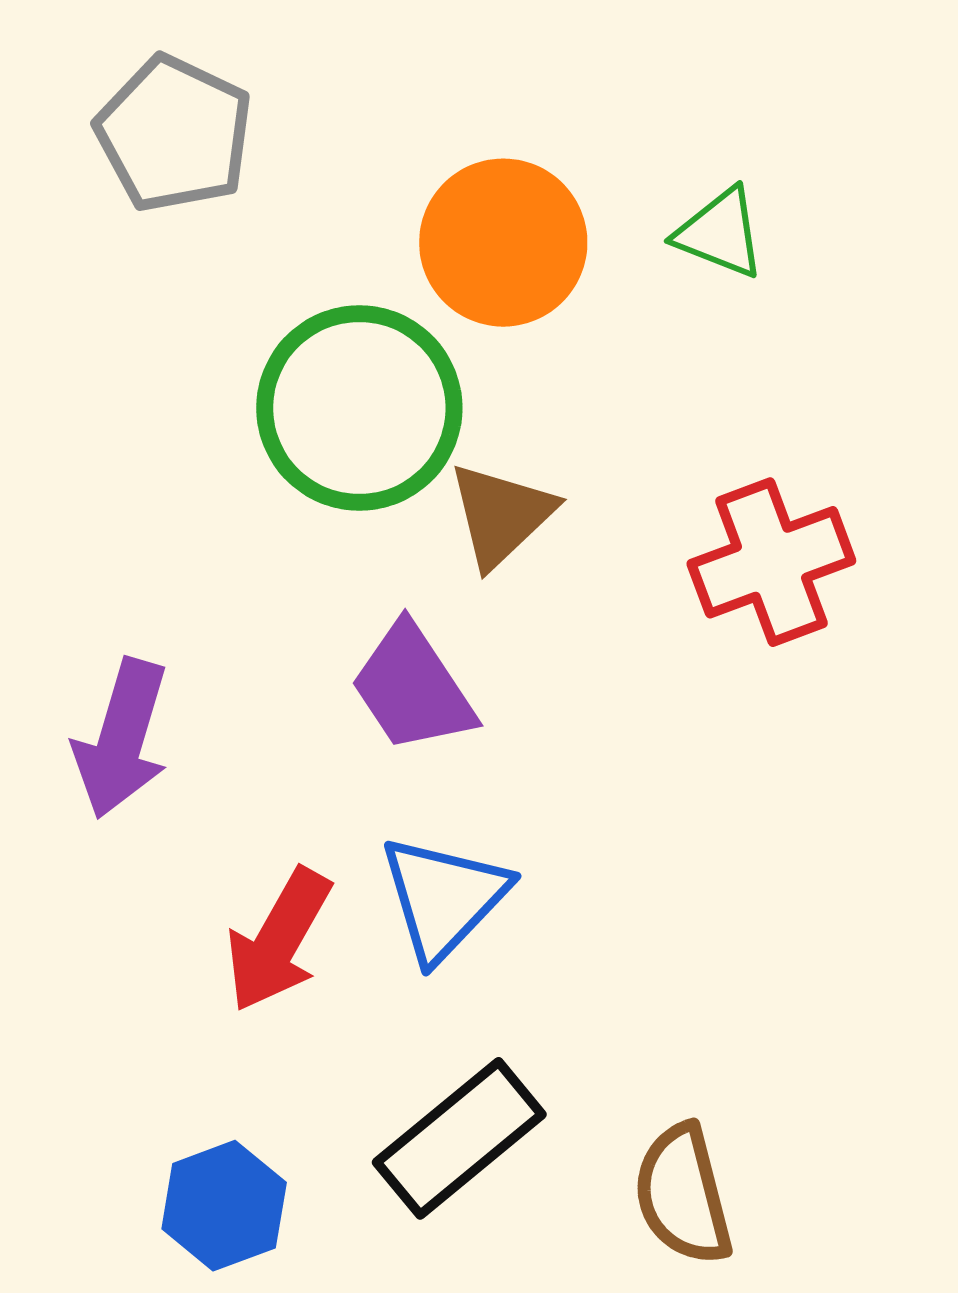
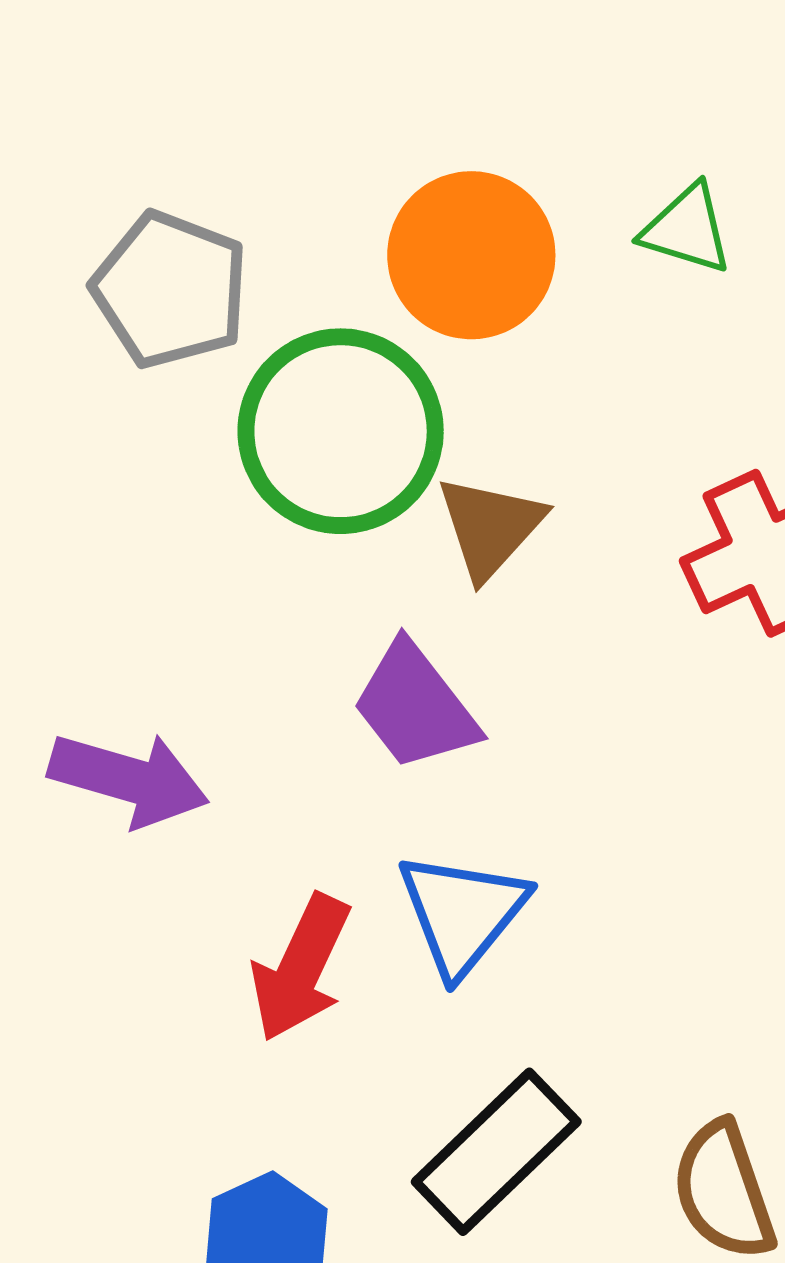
gray pentagon: (174, 134) -> (170, 290), moved
purple arrow: (122, 739) -> (129, 779), turned -86

